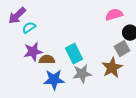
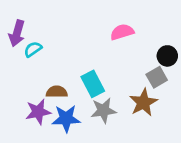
pink semicircle: (114, 15) -> (122, 32), moved
purple arrow: (17, 16) -> (17, 33), turned -30
purple star: (33, 52) -> (38, 112), moved

